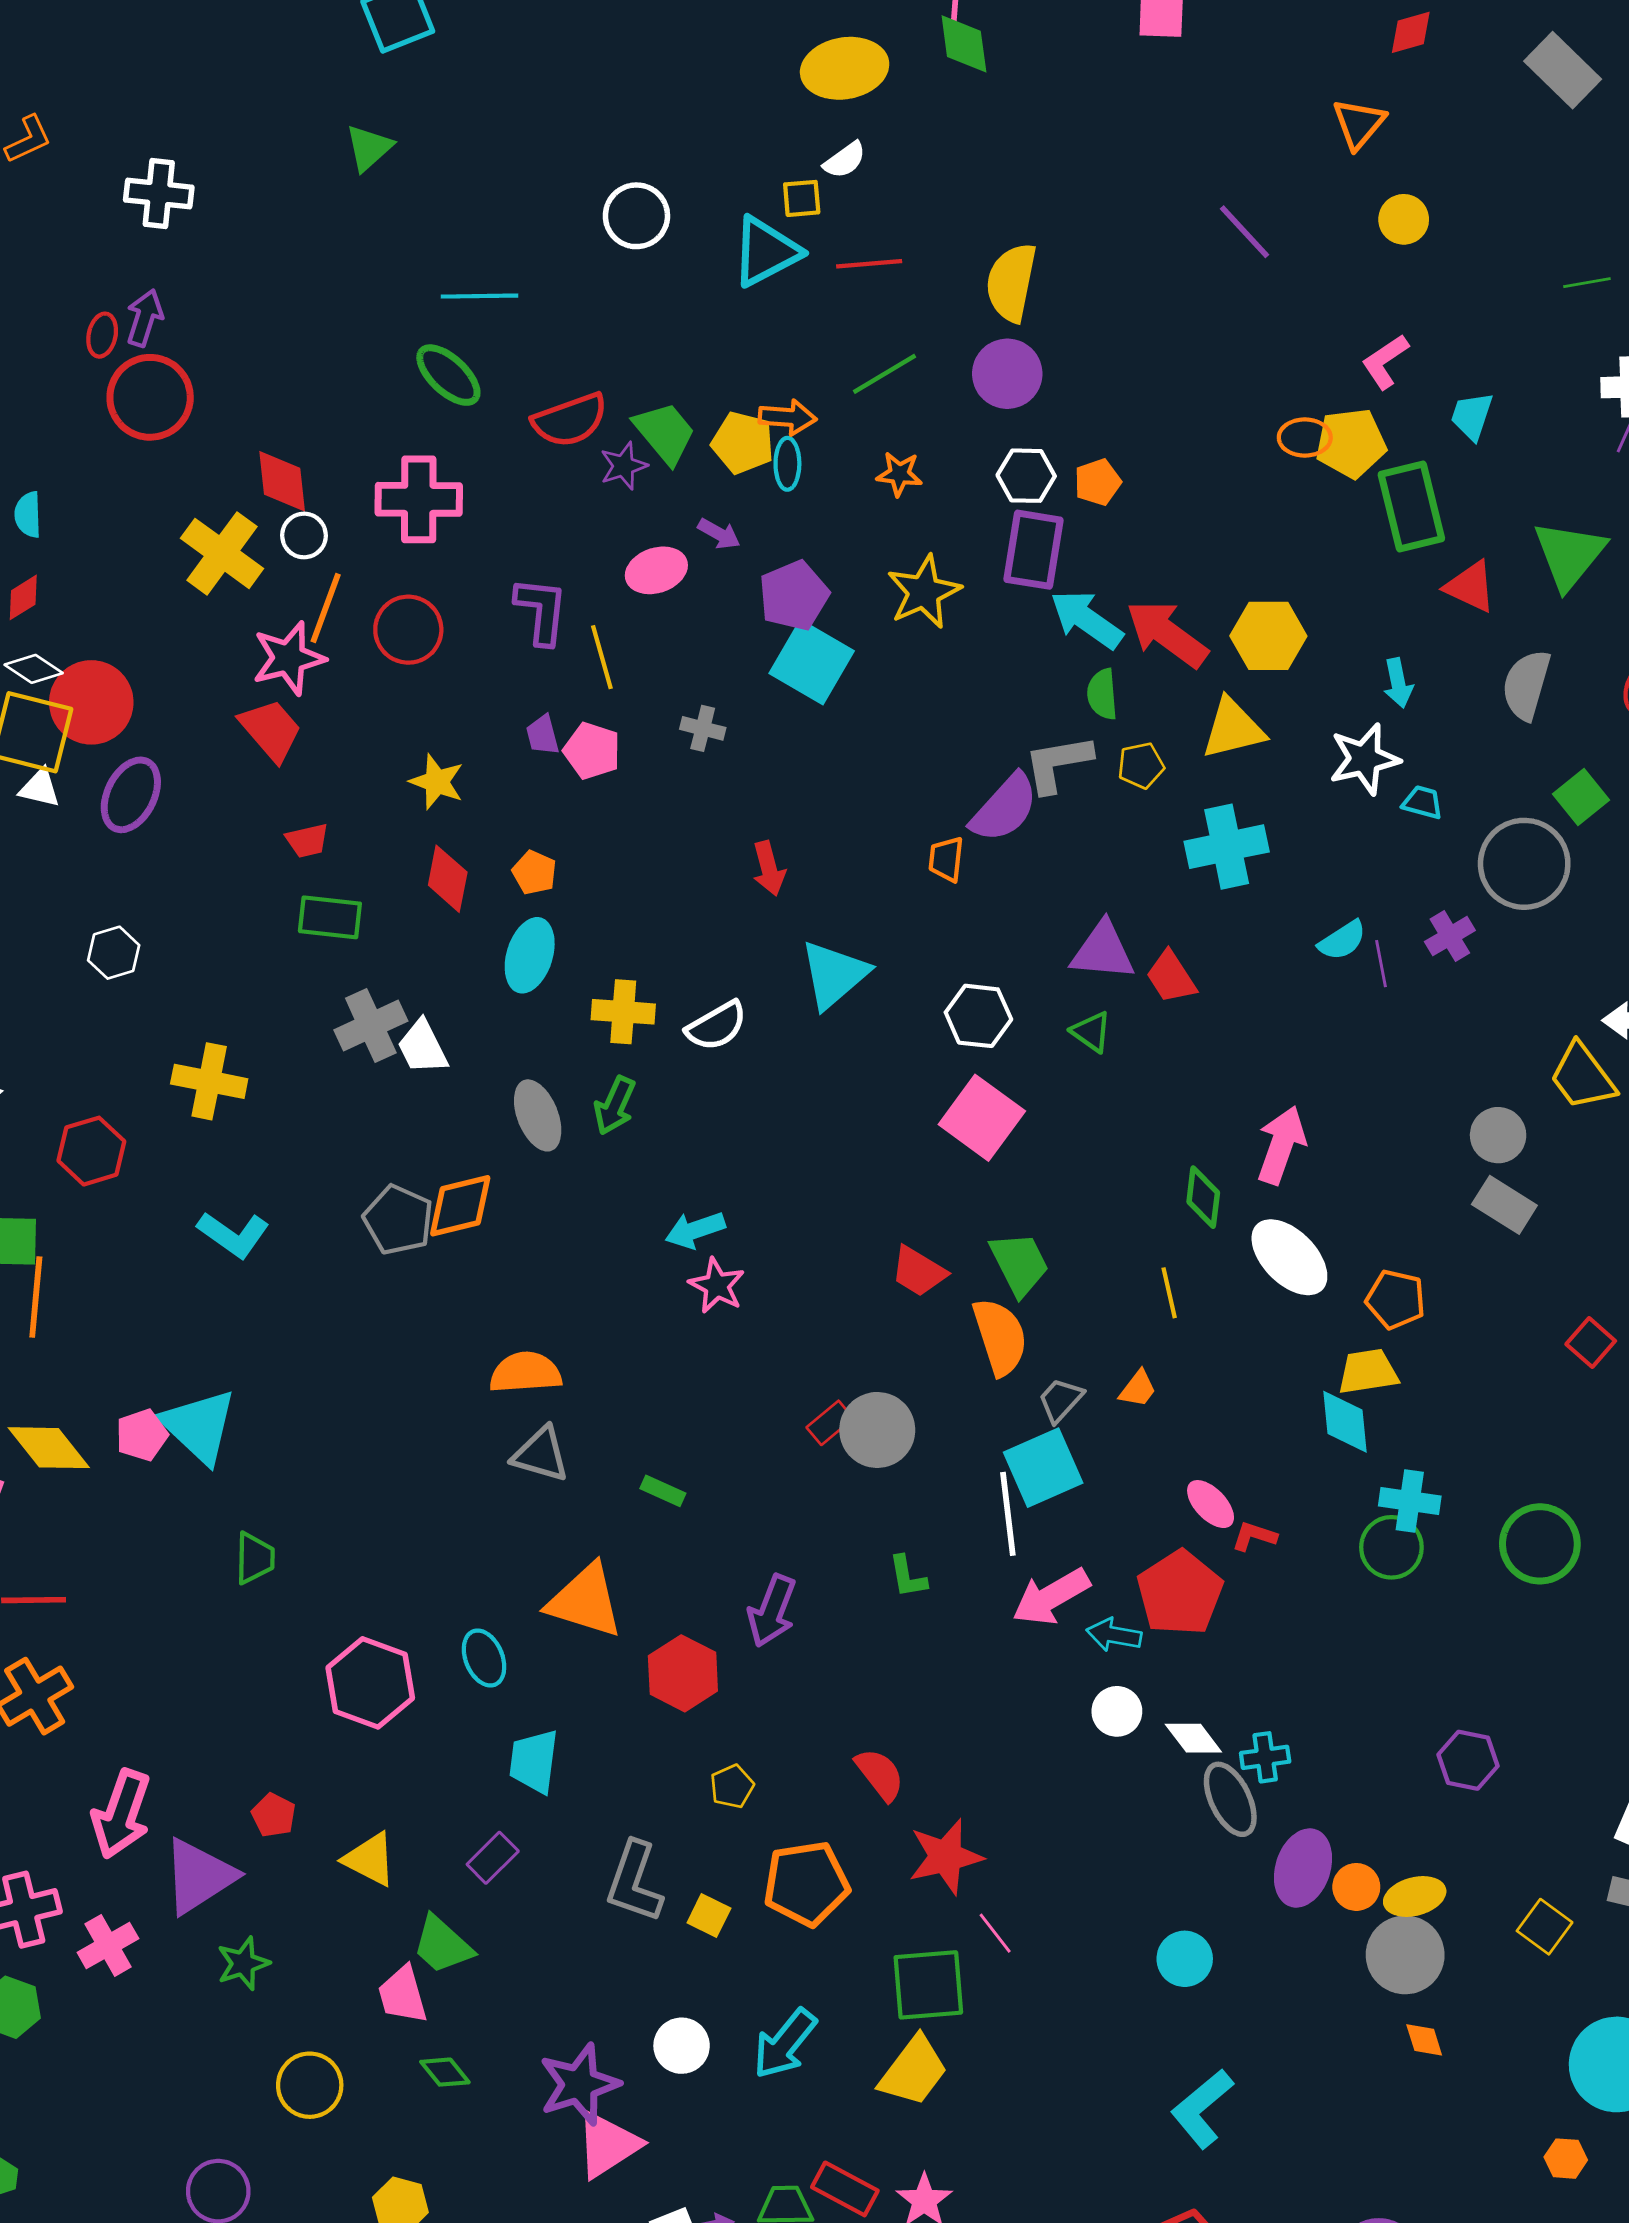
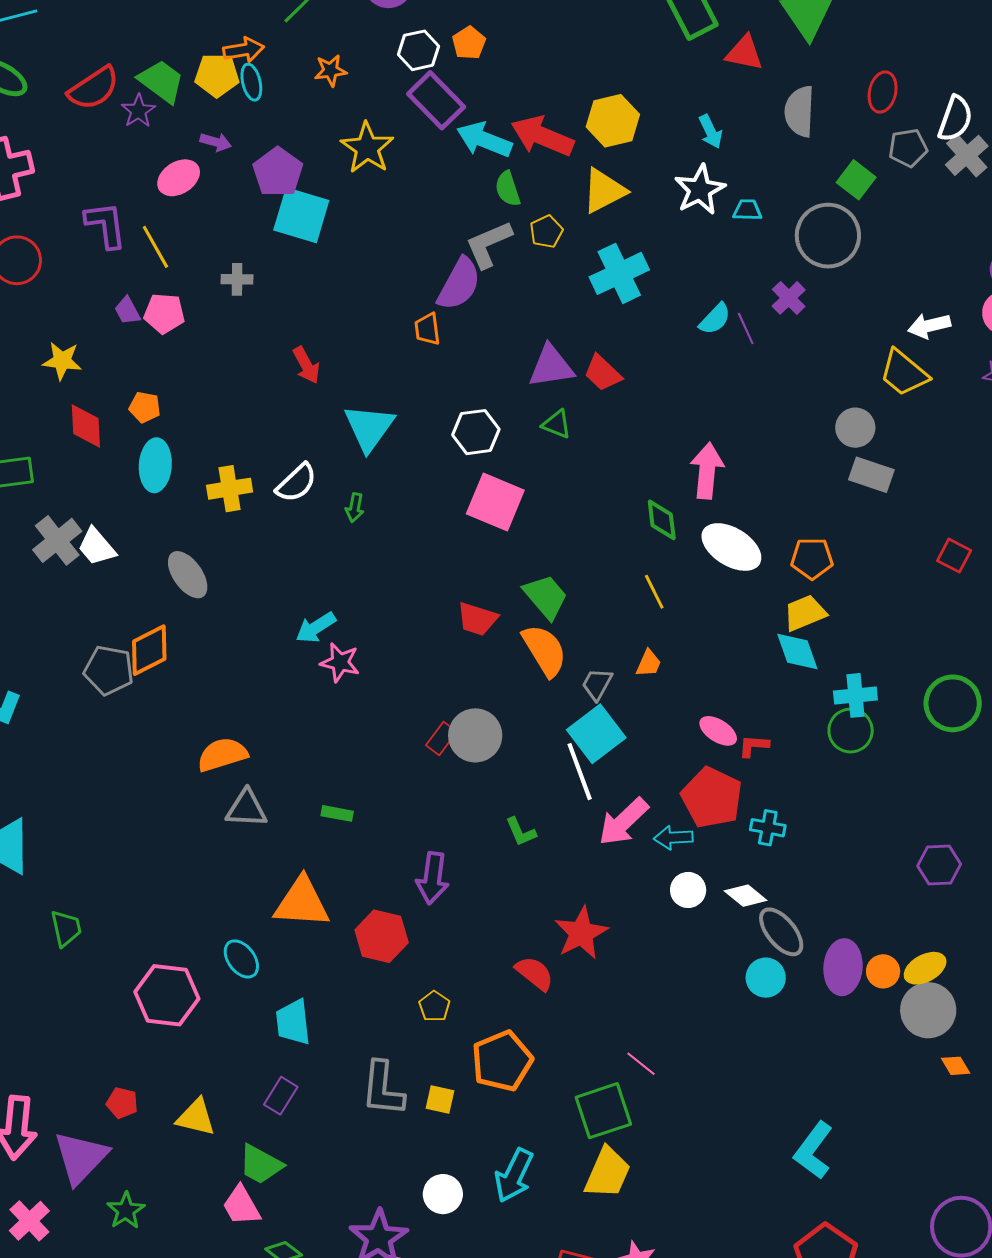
purple rectangle: (1034, 550) -> (436, 100), turned -40
green arrow: (615, 1106) -> (355, 508), moved, size x0.7
cyan cross: (1265, 1757) -> (768, 828), moved, turned 32
red star: (946, 1857) -> (581, 933), moved
cyan circle: (1185, 1959) -> (766, 978), moved

